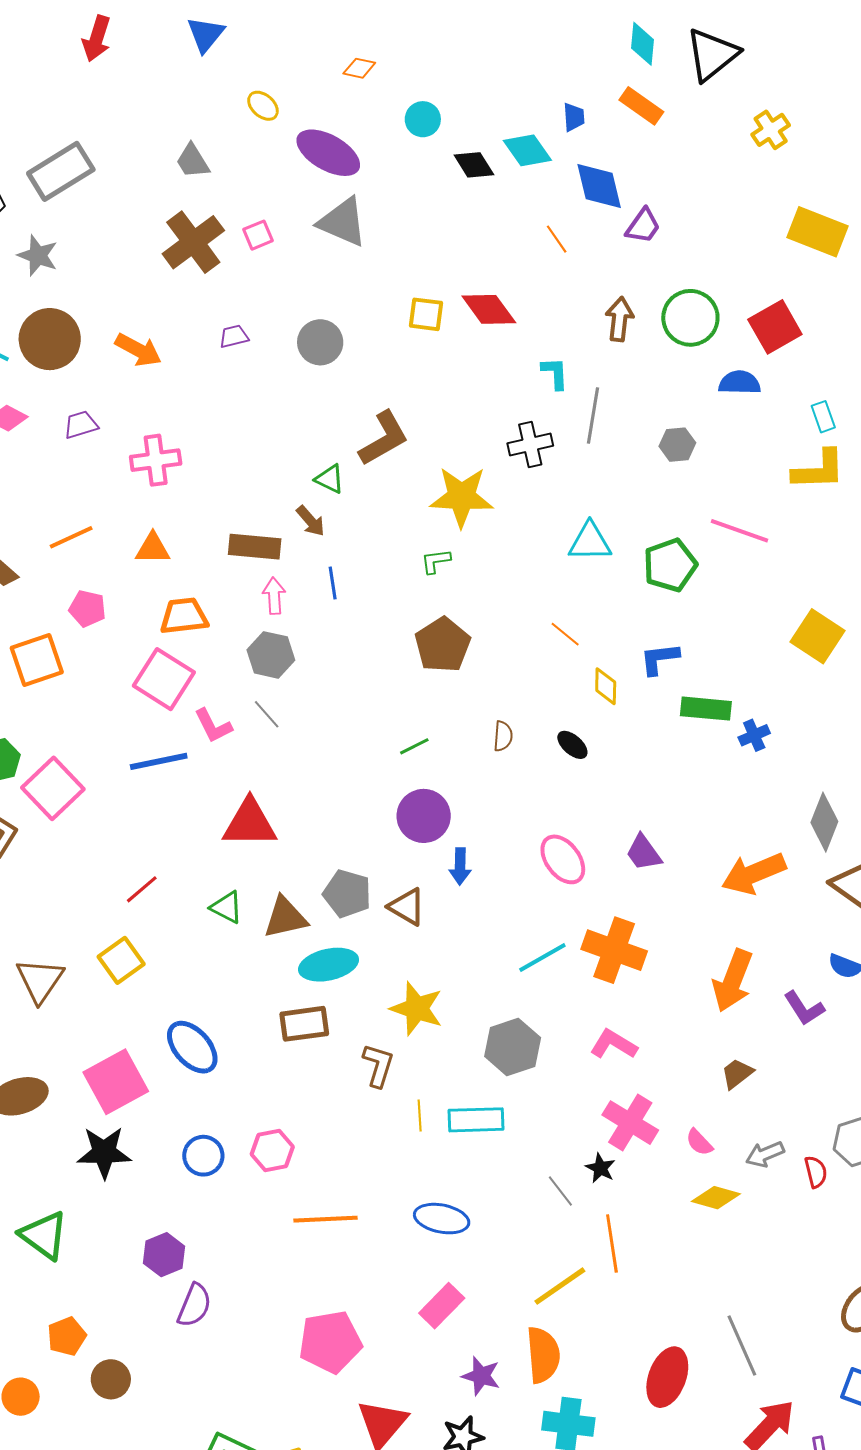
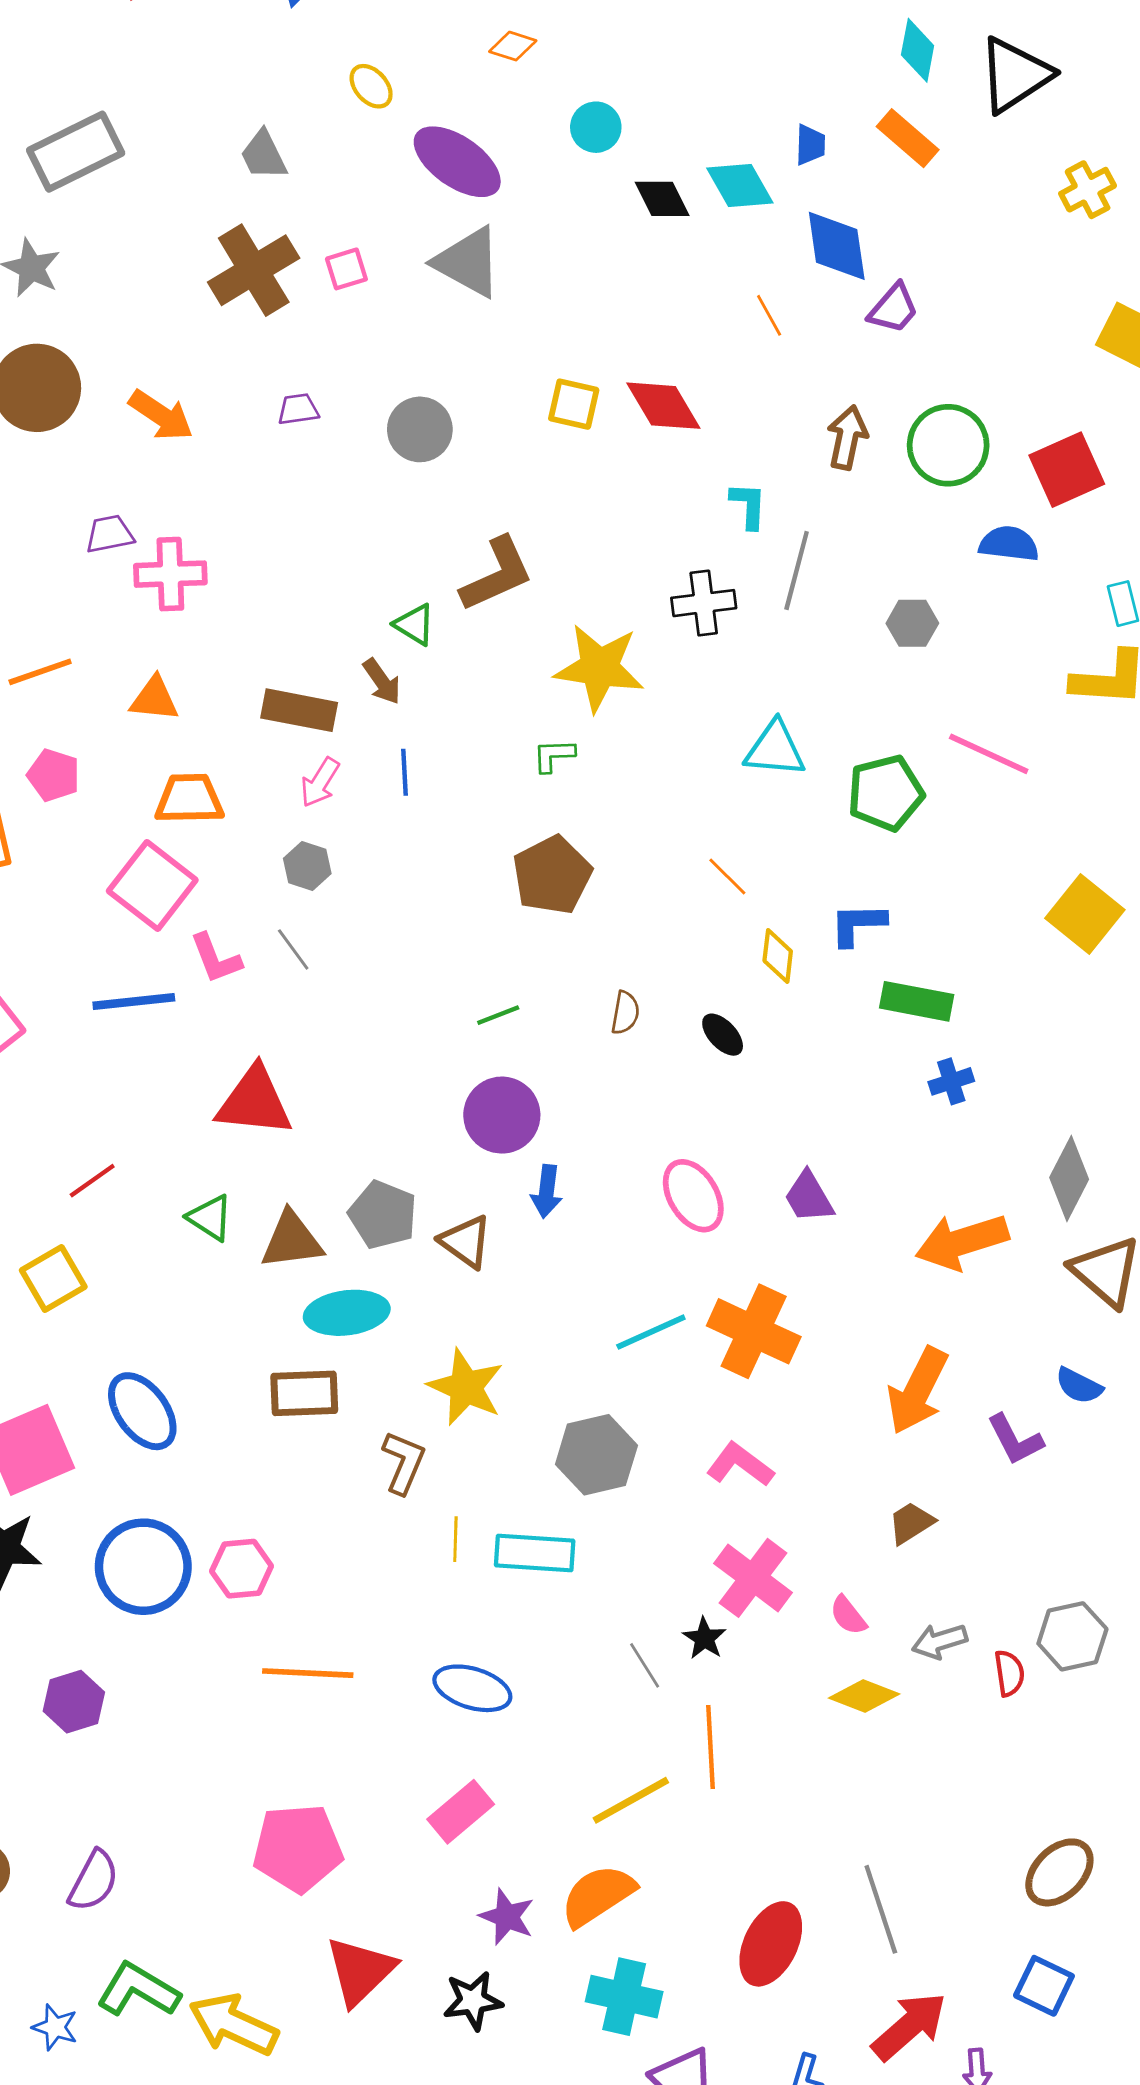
purple trapezoid: (81, 425) -> (110, 534), moved
pink arrow: (274, 596) -> (320, 782), turned -150
gray hexagon: (271, 655) -> (307, 866), size x0.7
blue cross: (754, 735) -> (951, 1081), moved
blue circle: (203, 1156) -> (143, 1567), size x1.6
purple semicircle: (194, 1305) -> (94, 1881), moved
orange semicircle: (543, 1355) -> (598, 1895), turned -124

